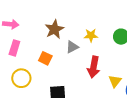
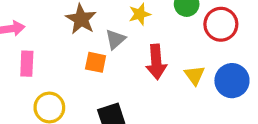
orange square: (45, 58) -> (96, 62), moved

